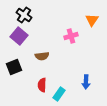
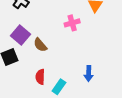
purple square: (19, 36) -> (20, 35), moved
brown semicircle: (42, 56) -> (40, 45), turned 56

